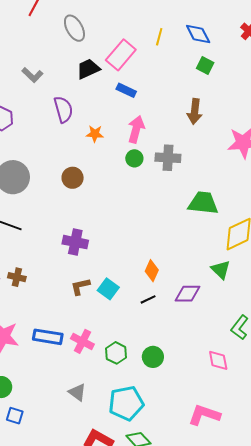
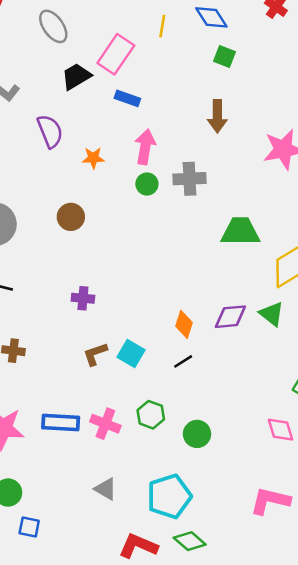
purple cross: (75, 242) -> (83, 298), size x0.7
purple diamond: (187, 294) -> (230, 317), moved
green hexagon: (116, 353) -> (151, 415), moved

